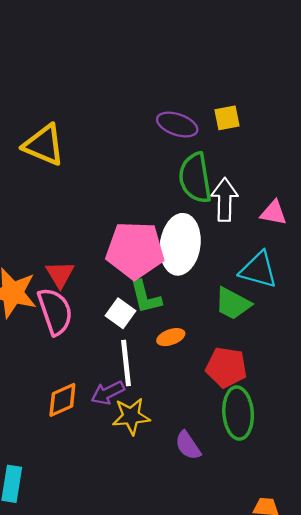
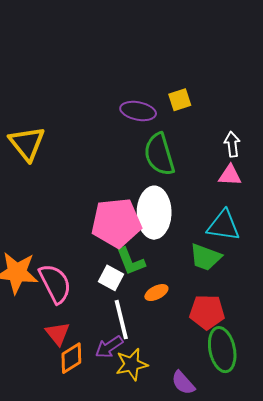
yellow triangle: (44, 145) -> (27, 143), turned 36
white arrow: (225, 200) -> (232, 144), moved, size x0.7
red triangle: (60, 274) -> (58, 333), moved

